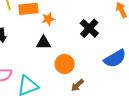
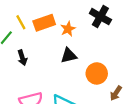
black cross: (89, 28) -> (100, 17), moved

